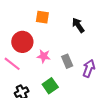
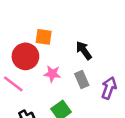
orange square: (42, 17) -> (44, 37), moved
black arrow: (78, 25) -> (84, 50), moved

